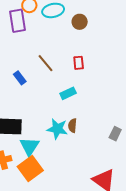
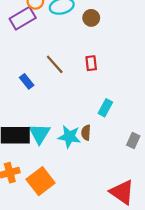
purple rectangle: (18, 21) -> (23, 18), turned 70
cyan rectangle: (68, 93) -> (105, 108), moved, turned -35
cyan triangle: (29, 146) -> (40, 134), moved

